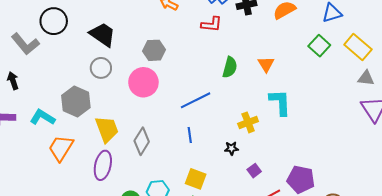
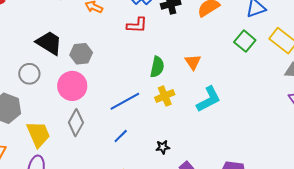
black trapezoid: (102, 34) -> (49, 43), moved
cyan L-shape: (280, 102) -> (209, 99), turned 68
yellow cross: (248, 122) -> (165, 96), moved
blue line: (190, 135) -> (121, 136), turned 56
gray diamond: (142, 141) -> (76, 123), moved

